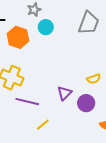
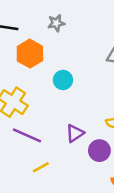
cyan circle: (46, 27) -> (63, 80), moved

